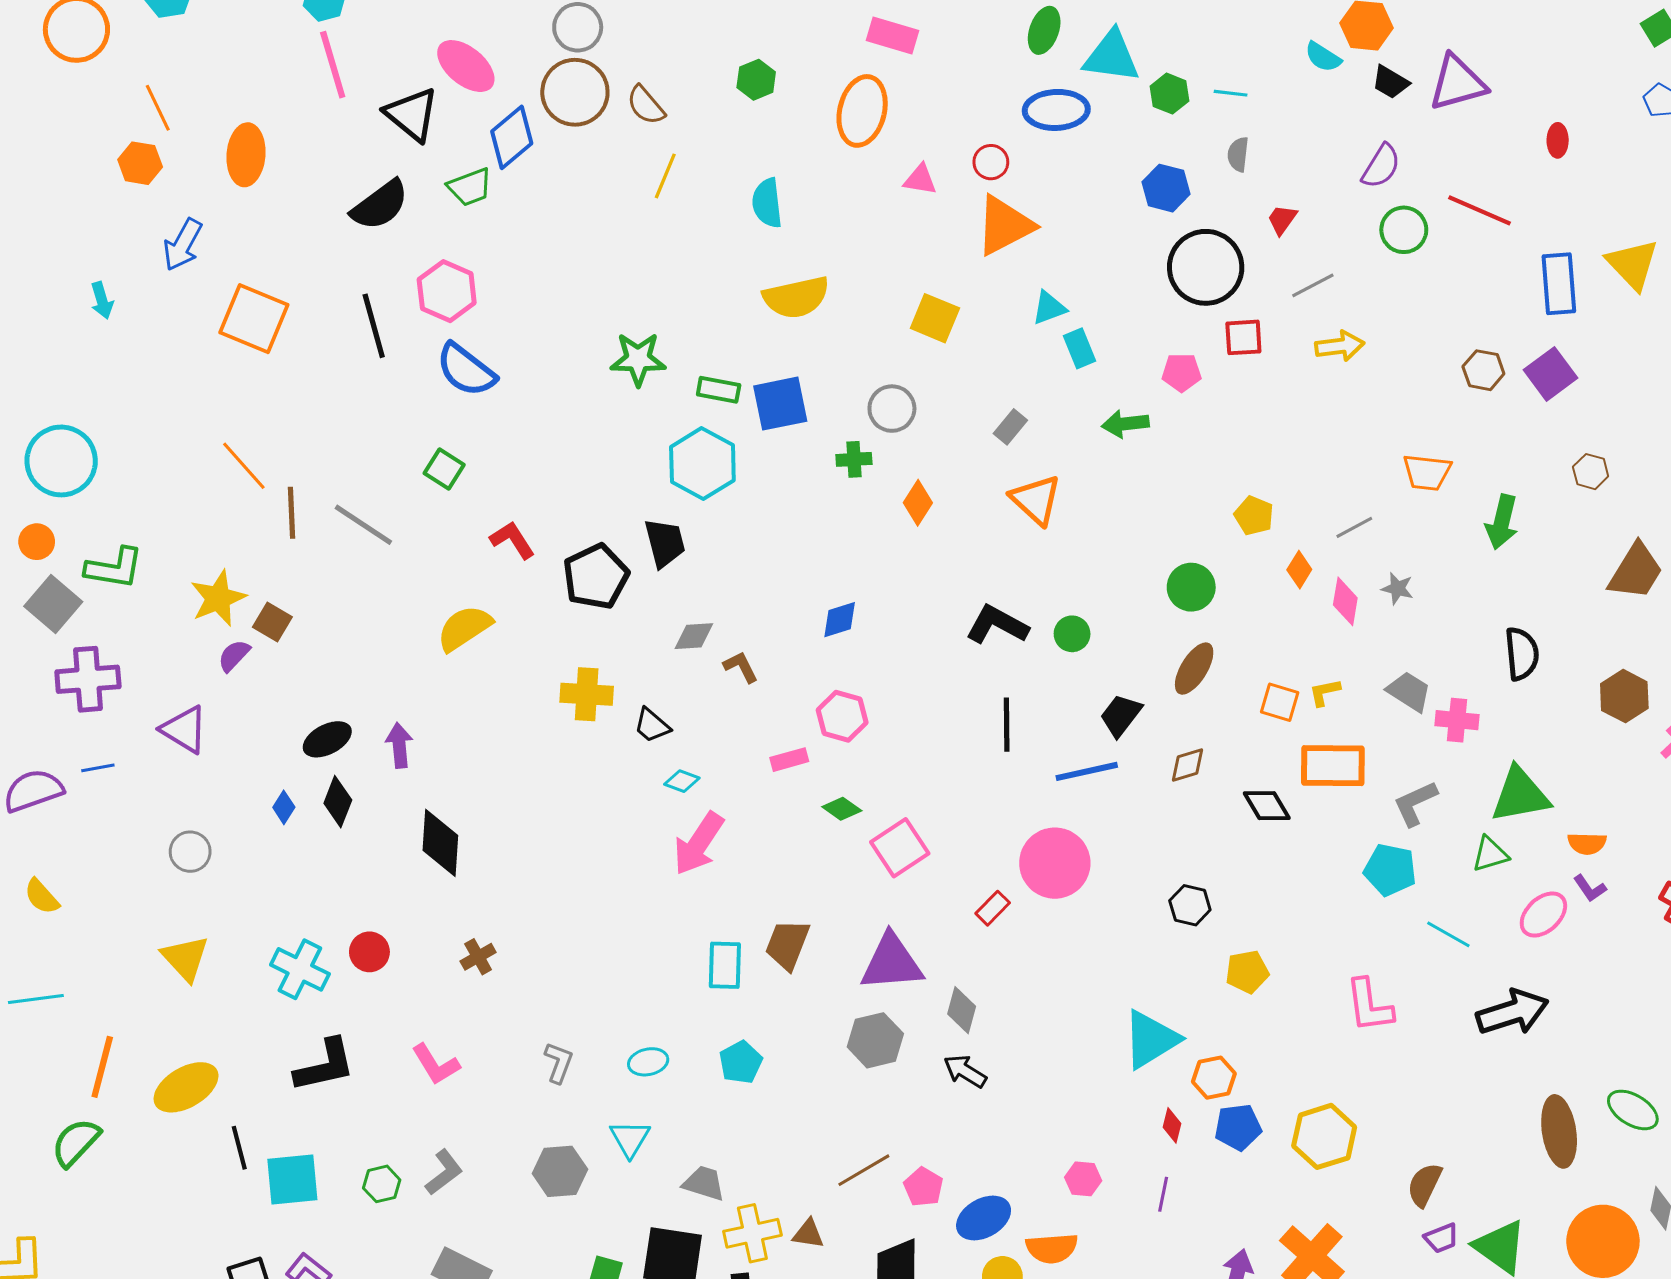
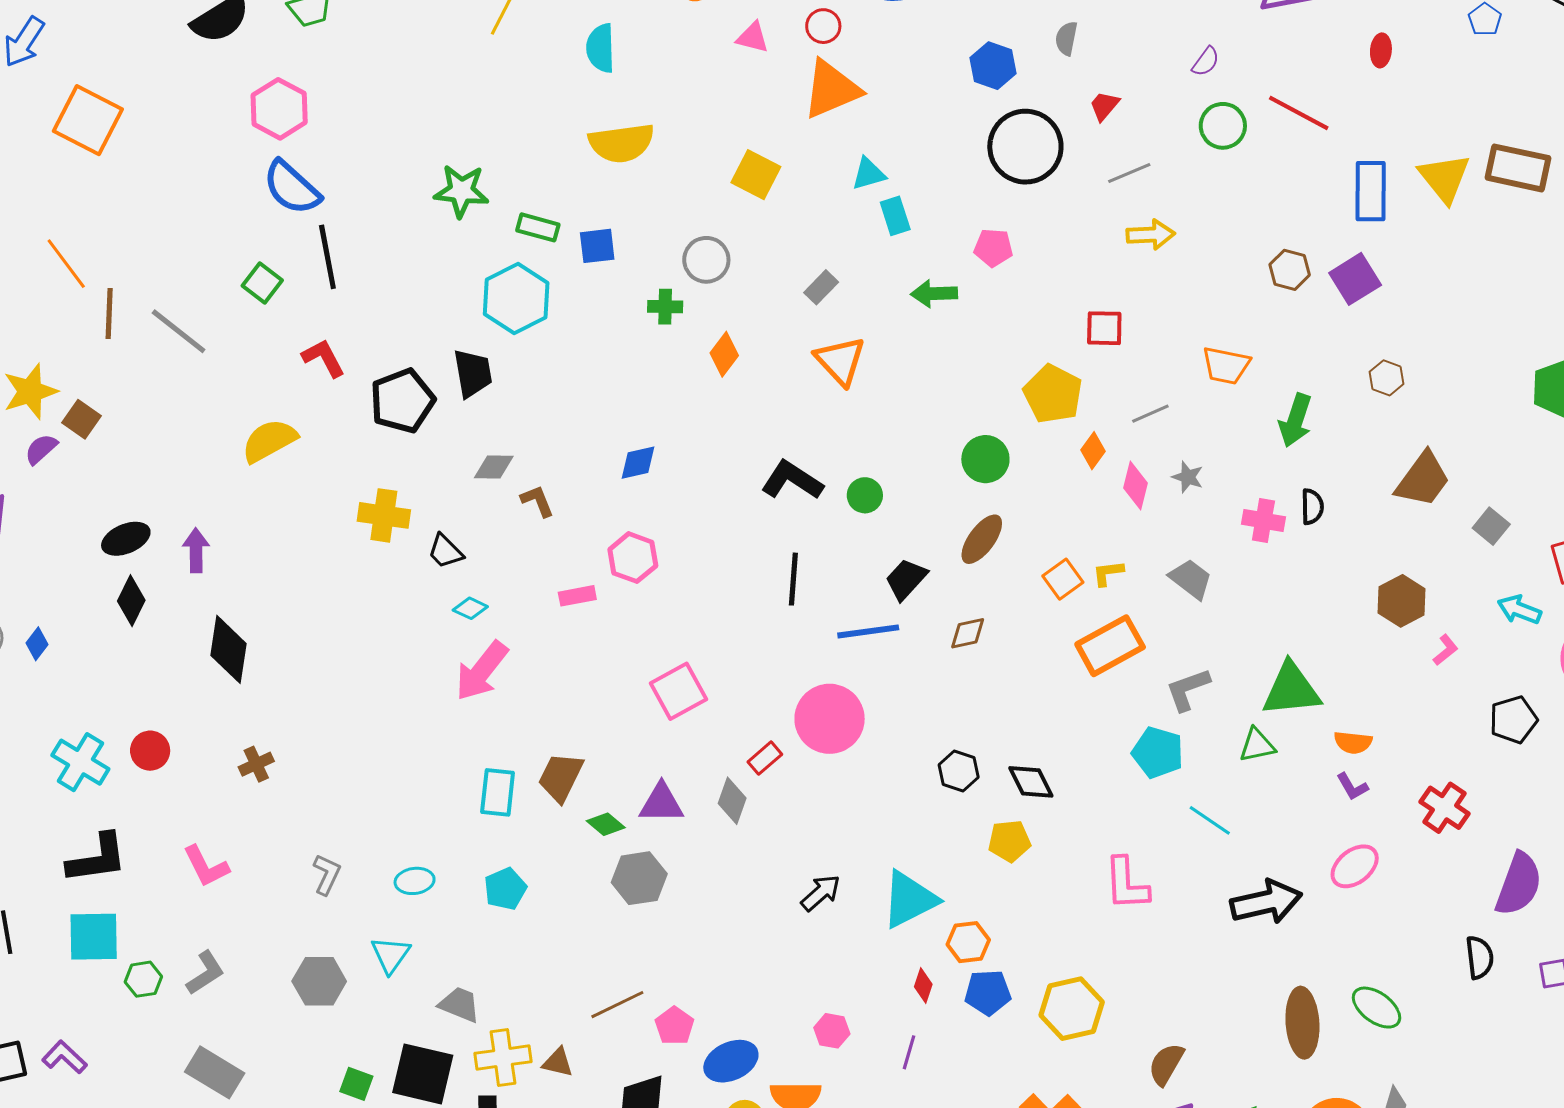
purple semicircle: (1381, 166) -> (1206, 62), size x0.7
black line: (374, 326) -> (327, 257), moved
red square: (1243, 337) -> (1104, 328), moved
blue square: (780, 404) -> (597, 246), size x0.7
yellow pentagon: (1254, 516) -> (1053, 394), size x1.5
black semicircle: (1522, 654) -> (1312, 507), moved, size x0.7
orange square: (1280, 702) -> (1063, 579), turned 33
pink cross: (1457, 720) -> (1263, 520), moved
orange rectangle: (1333, 766) -> (1110, 646), turned -34
black diamond: (1267, 806) -> (1031, 782), moved
blue diamond: (284, 807) -> (37, 644), moved
green diamond: (842, 809) -> (606, 824), moved
pink ellipse: (1543, 915) -> (1355, 866), moved
purple triangle: (892, 962) -> (661, 803), size x0.7
gray diamond: (962, 1010) -> (732, 801), moved
black arrow: (965, 1071) -> (821, 893), moved, turned 102
cyan square: (292, 1180) -> (94, 937), moved

